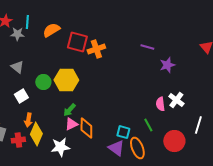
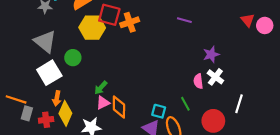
purple star: (167, 65) -> (211, 54), moved
gray triangle: (17, 67) -> (45, 42), size x1.6
yellow hexagon: (66, 80) -> (92, 28), moved
white square: (21, 96) -> (49, 73), size x1.6

